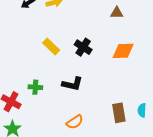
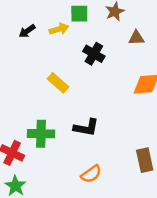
black cross: (83, 47) -> (94, 54), moved
green cross: (35, 87) -> (41, 134), size x1.5

